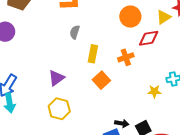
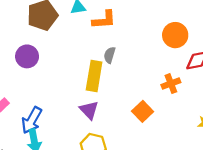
yellow rectangle: (93, 54) -> (94, 76), moved, size x1.4
purple triangle: (56, 78) -> (89, 110), turned -36

